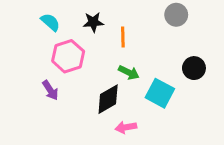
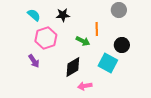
orange line: (123, 37) -> (97, 29), moved
black circle: (194, 68) -> (122, 45), moved
green arrow: (129, 72) -> (83, 41), moved

